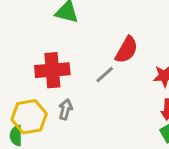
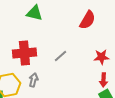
red semicircle: (127, 50) -> (87, 20), moved

